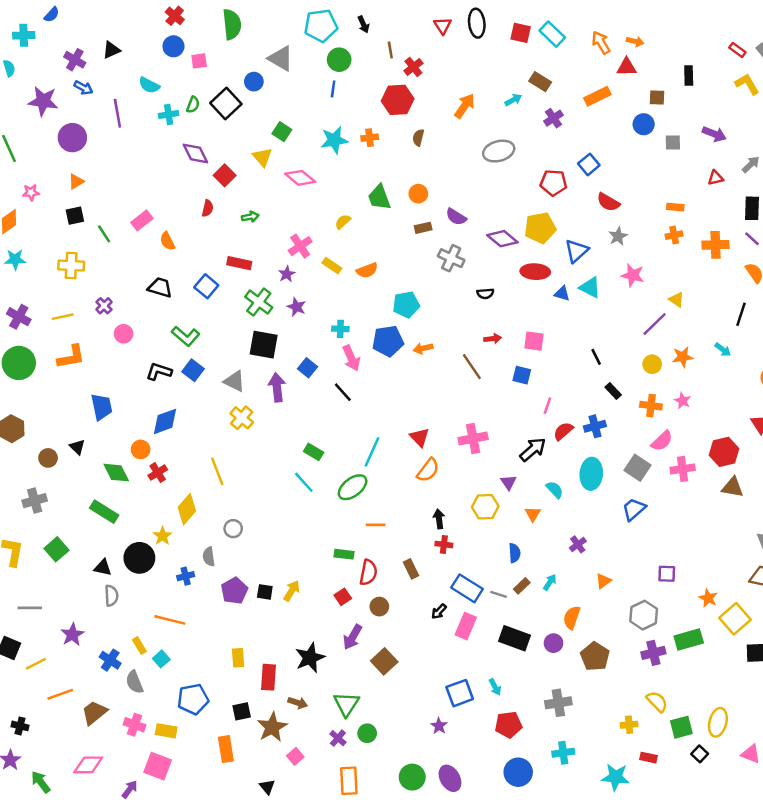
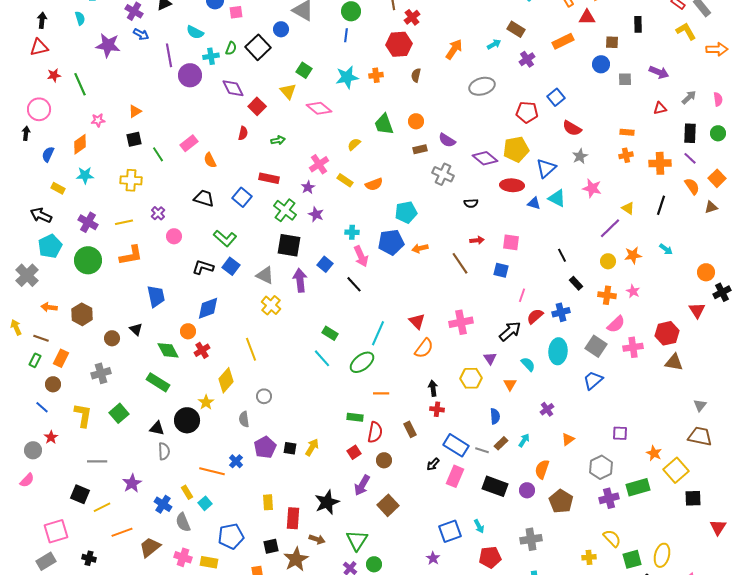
purple circle: (72, 138) -> (190, 75), moved
black line: (741, 314) -> (661, 205), moved
blue cross: (186, 576) -> (236, 461), moved, turned -32

